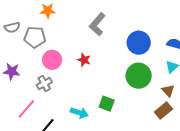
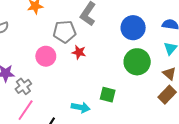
gray pentagon: (35, 37) -> (65, 32), moved
gray cross: (44, 84) -> (23, 86), moved

